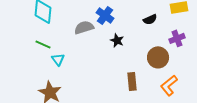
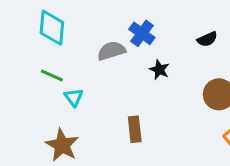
brown rectangle: (132, 81) -> (135, 129), moved

